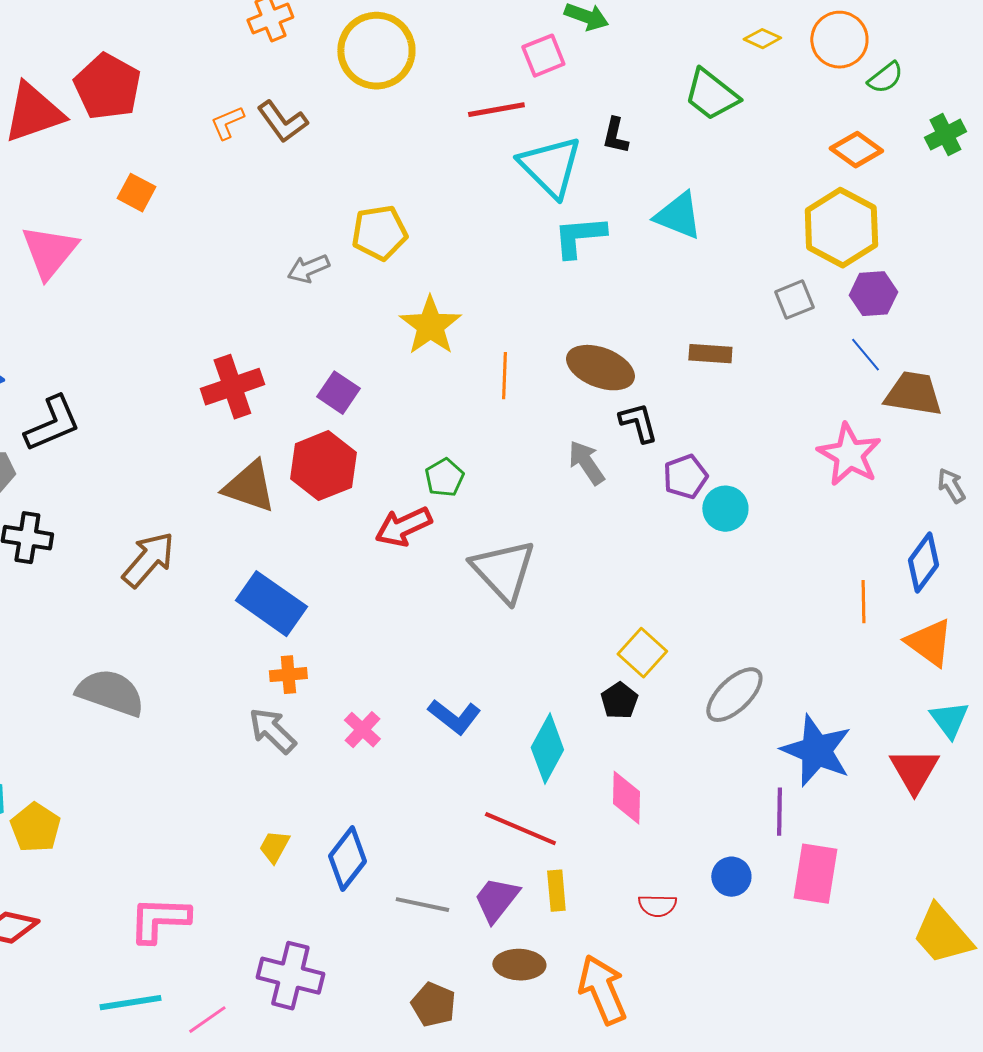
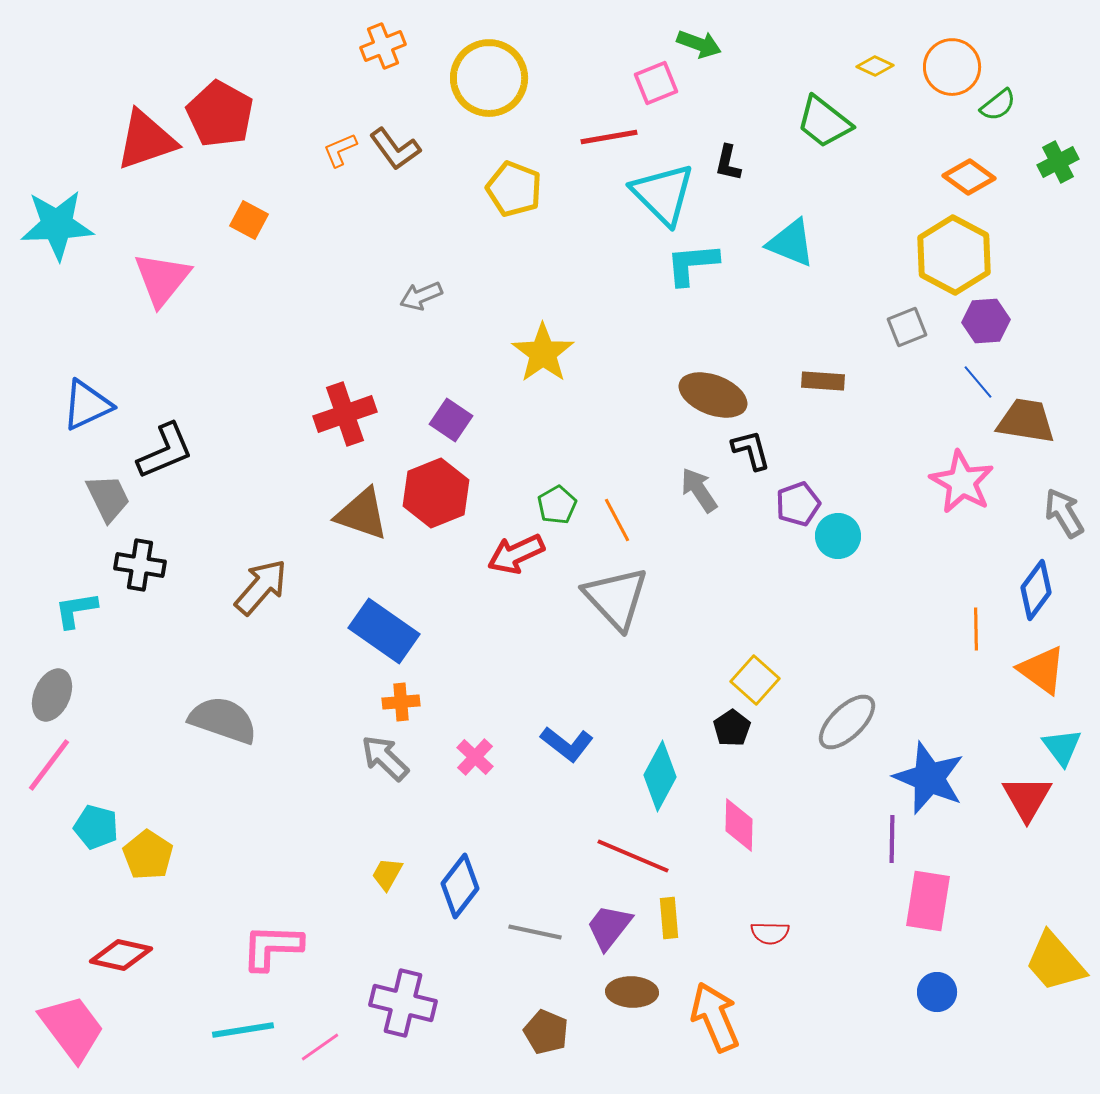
yellow pentagon: (379, 233) -> (514, 189), moved, turned 30
orange line: (504, 376) -> (617, 520), moved, turned -30
gray arrow: (951, 486) -> (1064, 513), size x1.4
blue circle: (731, 877) -> (937, 992), moved

